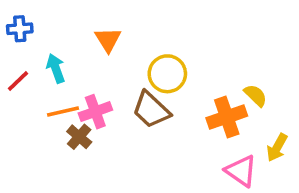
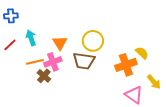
orange triangle: (108, 40) -> (60, 43), moved
brown trapezoid: (151, 110) -> (84, 61), turned -35
yellow arrow: (277, 148) -> (154, 82), turned -70

